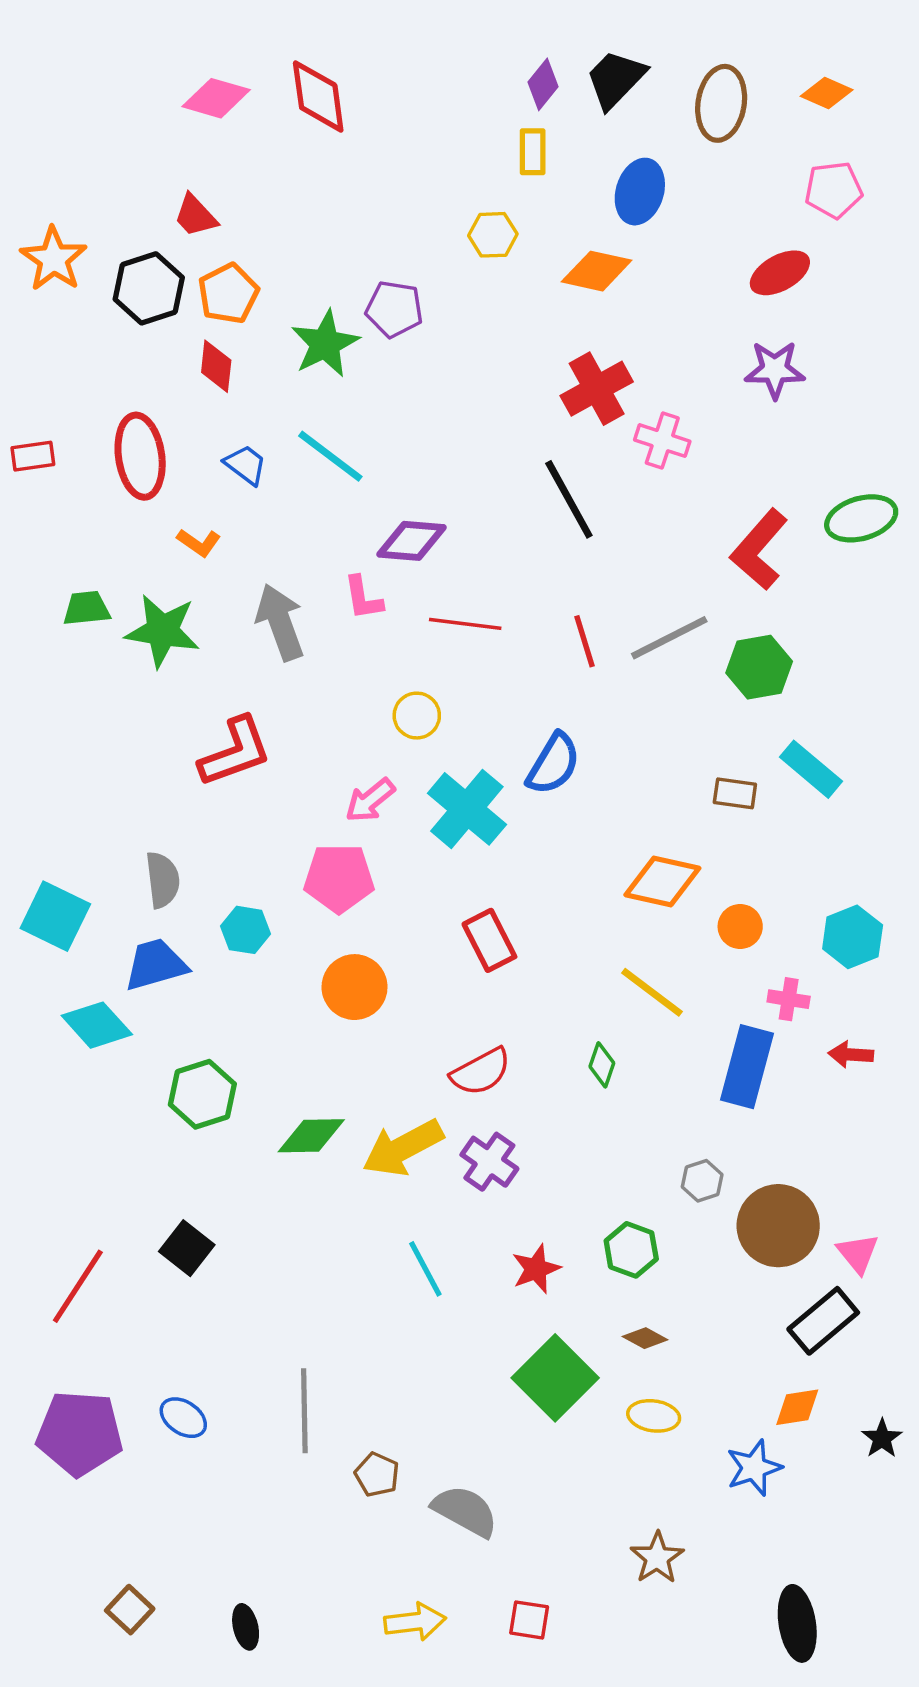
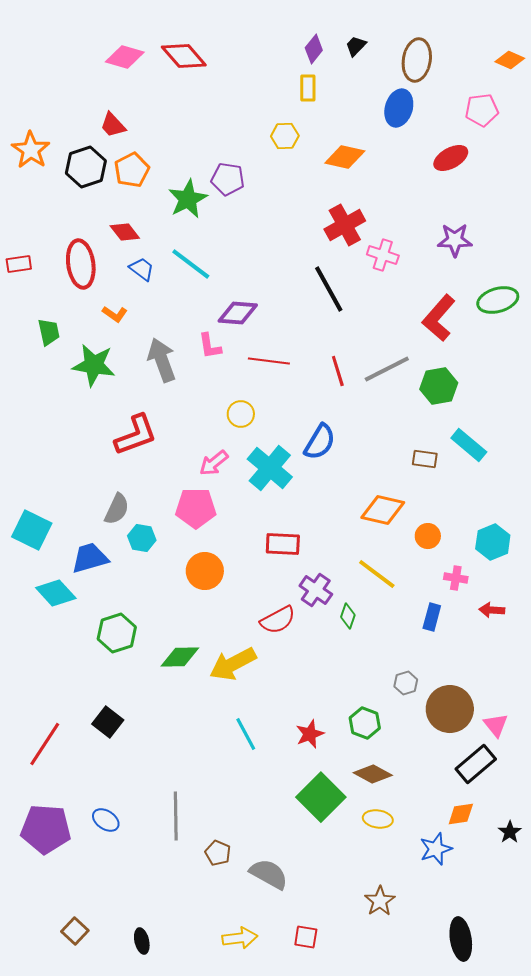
black trapezoid: (616, 79) -> (356, 46), size x0.6
orange diamond: (827, 93) -> (510, 60), moved
red diamond: (318, 96) -> (184, 56), turned -33
blue ellipse: (640, 192) -> (399, 108), moved
red diamond: (216, 366) -> (125, 232), moved, turned -44
purple star: (775, 370) -> (455, 240), moved
green trapezoid: (86, 608) -> (49, 332), moved, turned 84
gray semicircle: (163, 880) -> (117, 509), moved, turned 32
red rectangle: (489, 940) -> (283, 544), turned -60
blue rectangle: (747, 1067) -> (432, 617), size x0.6
purple cross: (489, 1162) -> (316, 590), moved
brown diamond: (645, 1338) -> (373, 774), size x1.5

